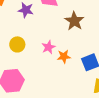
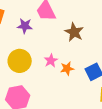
yellow circle: (17, 44) -> (20, 61), size x1.5

